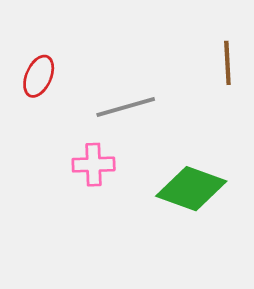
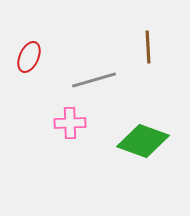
brown line: (227, 63) -> (148, 47), moved

